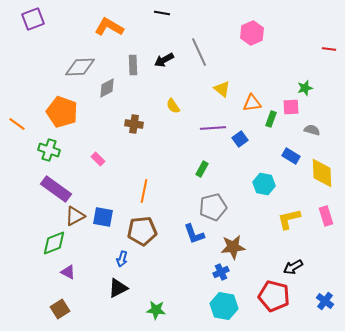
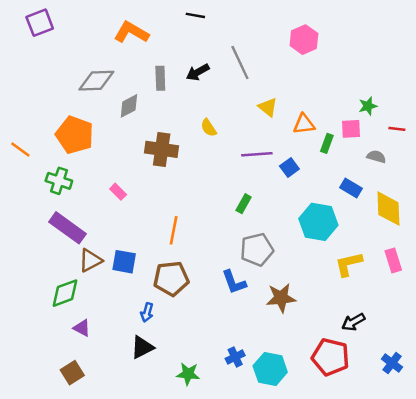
red line: (329, 49) -> (397, 129), moved
brown cross: (134, 124) -> (162, 149), size x1.5
cyan hexagon: (264, 184) -> (318, 222), size x1.4
blue cross: (221, 272) -> (235, 357), moved

